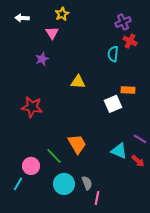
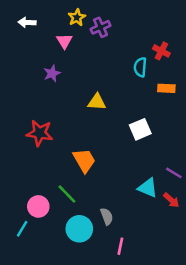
purple cross: (123, 22) -> (100, 27), moved
orange rectangle: (128, 90) -> (166, 88), moved
orange trapezoid: (77, 144) -> (84, 160), moved
gray semicircle: (87, 183) -> (107, 216), moved

